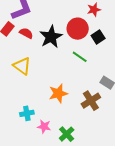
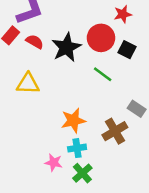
black square: (98, 37) -> (127, 50), turned -32
yellow triangle: (22, 66) -> (28, 84), turned -36
cyan cross: (27, 113) -> (77, 148), moved

